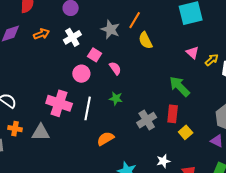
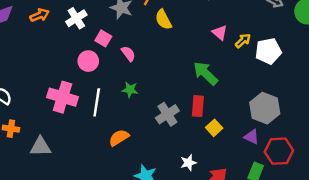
gray triangle: (41, 132) -> (40, 147), moved

